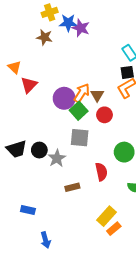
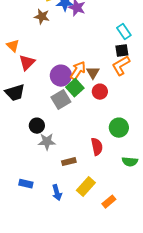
gray square: (80, 138) -> (61, 100), moved, turned -36
black trapezoid: (17, 149) -> (15, 93), moved
gray star: (57, 158) -> (47, 142), moved, turned 30
yellow rectangle: (107, 216) -> (86, 187), moved
blue arrow: (46, 240) -> (57, 193), moved

